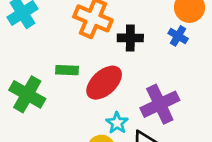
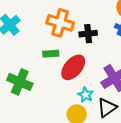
green rectangle: (67, 70) -> (51, 54), moved

